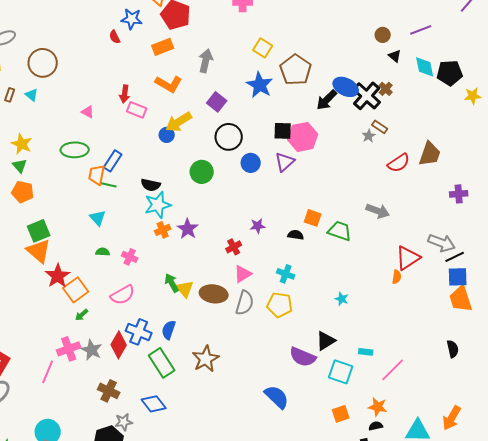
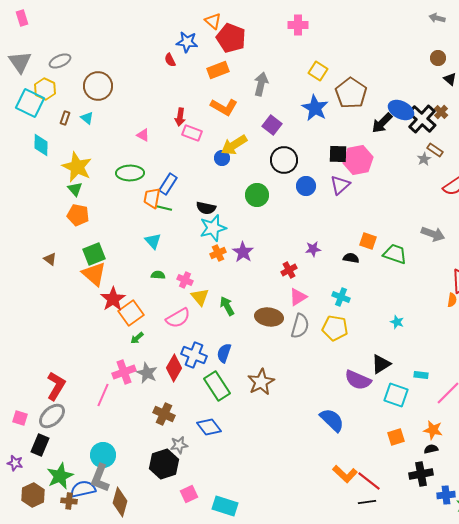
yellow star: (22, 144) -> (77, 167), size x1.4
yellow triangle: (185, 289) -> (200, 297), moved

